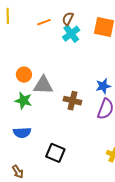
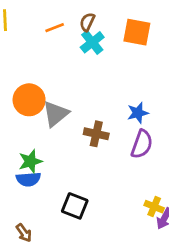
orange circle: (24, 75) -> (29, 100), size x1.5
gray triangle: (43, 85) -> (56, 114), turned -40
green star: (23, 101) -> (30, 161), moved, turned -30

